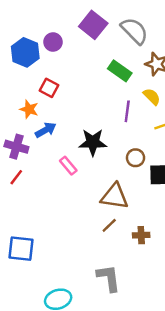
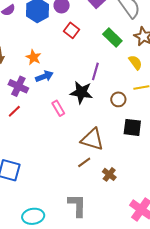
red square: (49, 88) -> (71, 30), moved
purple line: (127, 111) -> (95, 71), moved
brown circle: (135, 158) -> (118, 99), moved
brown cross: (141, 235) -> (109, 174), turned 32

